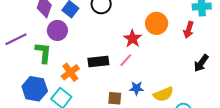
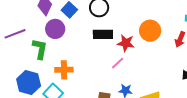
red star: (132, 39) -> (126, 43), turned -30
black rectangle: (98, 62) -> (103, 34), moved
orange cross: (70, 72) -> (64, 70), turned 30

